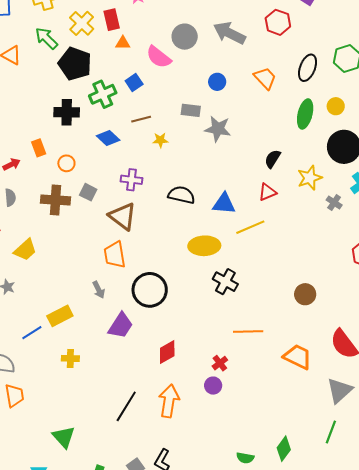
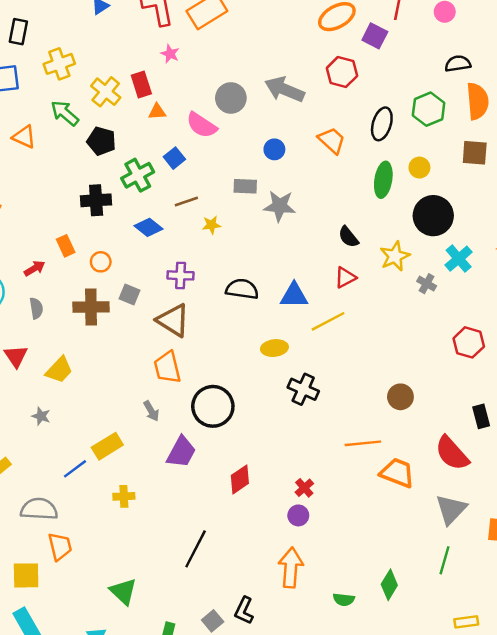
black pentagon: (75, 64) -> (101, 141), size x0.7
black semicircle: (273, 159) -> (348, 237), turned -66
yellow ellipse: (204, 246) -> (274, 348), size x0.7
orange line: (248, 331) -> (363, 443), moved
orange arrow: (169, 401) -> (291, 568), moved

